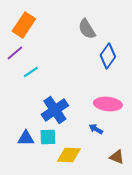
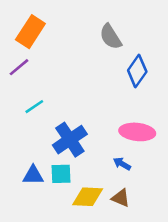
cyan line: (31, 72) -> (34, 107), moved
brown triangle: (117, 157) -> (121, 198), moved

